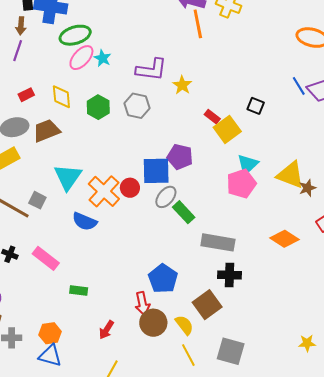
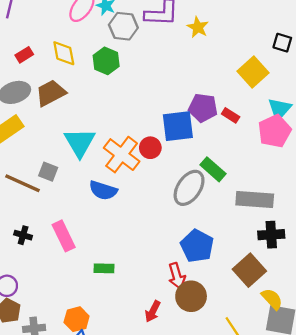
gray hexagon: (137, 106) -> (123, 26), moved
red rectangle: (212, 117) -> (231, 115), moved
gray ellipse: (166, 197) -> (189, 188), moved, size x1.4
pink rectangle: (46, 258) -> (64, 236), turned 32
yellow semicircle: (184, 325) -> (272, 299), moved
red arrow: (106, 330) -> (153, 311), moved

